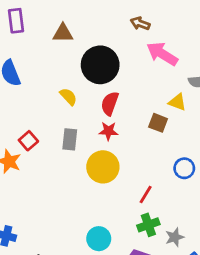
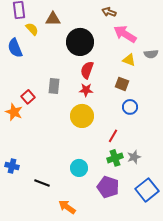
yellow semicircle: (68, 97) -> (32, 29), moved
yellow triangle: (177, 102) -> (129, 60), moved
gray rectangle: (70, 139) -> (54, 86), moved
blue circle: (184, 168) -> (130, 107), moved
gray star: (175, 237) -> (134, 157), moved

